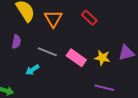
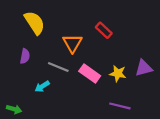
orange triangle: (53, 19) -> (72, 43), moved

